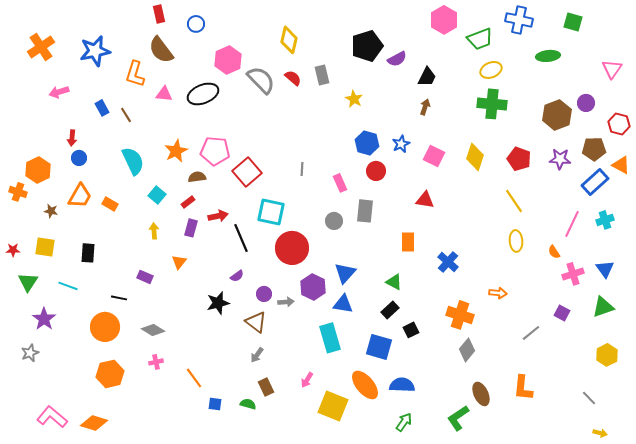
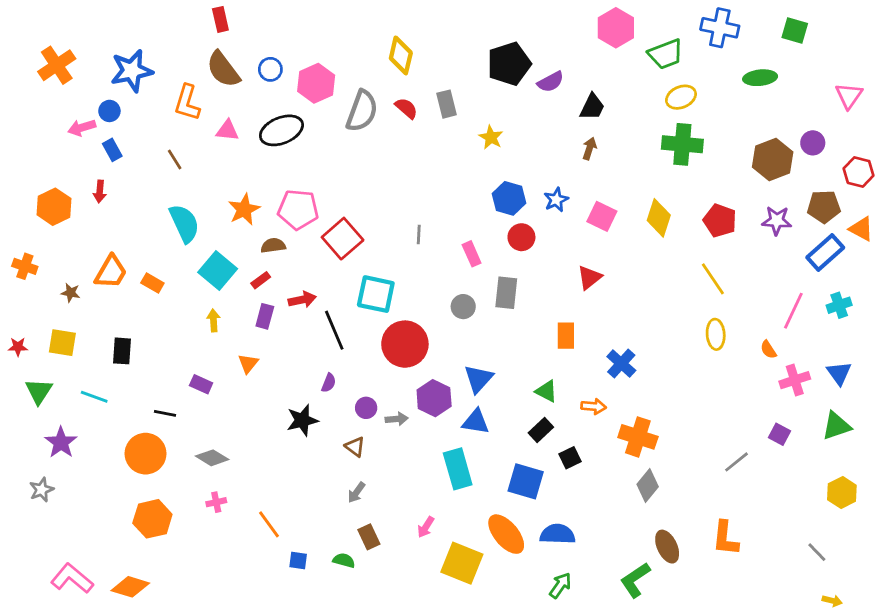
blue circle: (196, 24) -> (270, 69), moved
gray semicircle: (261, 80) -> (362, 111), turned 64
blue rectangle: (102, 108) -> (112, 150), moved
blue circle: (79, 158) -> (109, 111), moved
orange hexagon: (38, 170) -> (54, 207), moved
cyan square: (157, 195) -> (218, 271), size x1.5
red triangle: (425, 200) -> (589, 277), turned -48
purple semicircle: (237, 276) -> (329, 383), turned -32
orange arrow: (498, 293) -> (594, 406), moved
brown triangle: (256, 322) -> (355, 447), size x0.7

